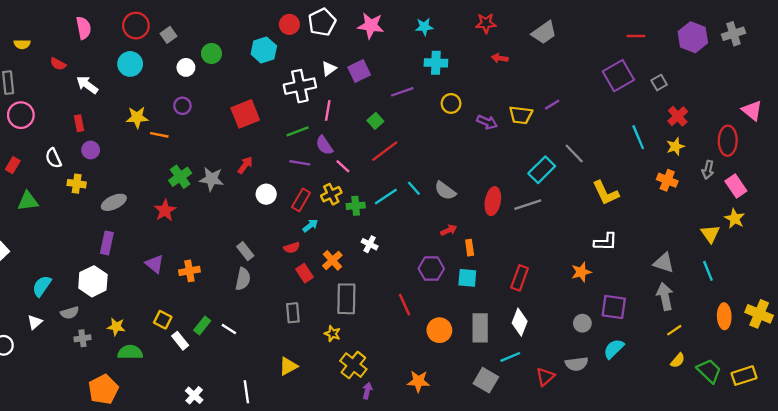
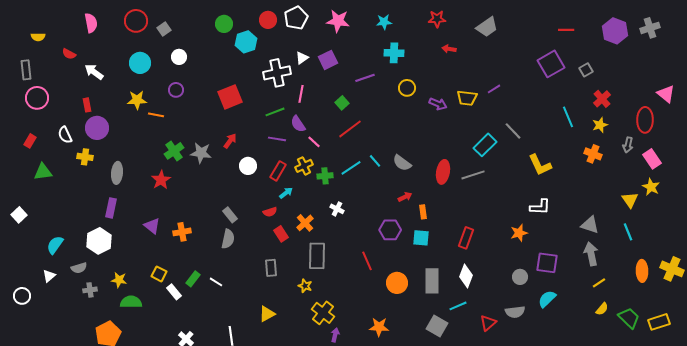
green circle: (212, 53) -> (224, 24), moved
cyan circle: (130, 64) -> (140, 63), moved
purple circle: (91, 150) -> (97, 128), size x1.5
gray ellipse: (114, 202) -> (117, 173), turned -60

